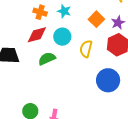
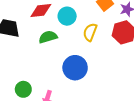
blue circle: (108, 80) -> (75, 68), moved

